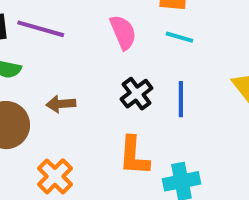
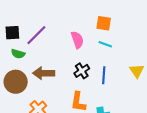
purple line: (41, 29) -> (36, 35), turned -65
brown arrow: (61, 104) -> (44, 73), size x1.5

